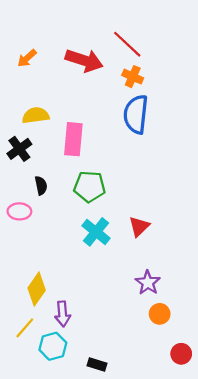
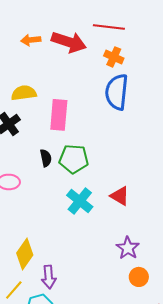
red line: (127, 44) -> (109, 27), turned -36
orange arrow: (27, 58) -> (31, 40), moved, turned 36
black semicircle: (41, 186) -> (46, 158), moved
red triangle: (139, 227) -> (120, 196), turned -45

